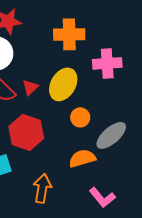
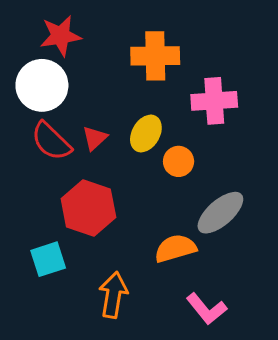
yellow ellipse: (63, 84) -> (146, 133), size x0.7
orange circle: (80, 117) -> (179, 161), moved

